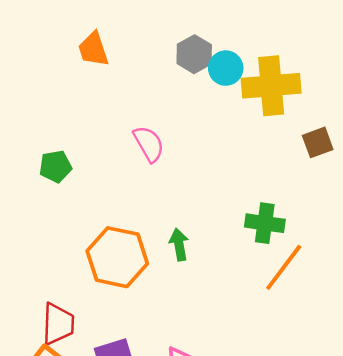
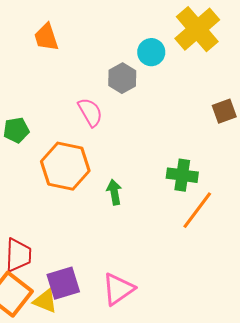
gray hexagon: (194, 54) -> (122, 78), moved
yellow cross: (271, 86) -> (197, 29), moved, turned -36
orange hexagon: (117, 257) -> (65, 166), moved

